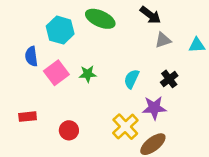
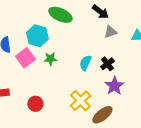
cyan hexagon: (60, 30) -> (37, 36), moved
black cross: (169, 79) -> (107, 64), moved
purple star: (154, 108) -> (114, 86), moved, turned -30

